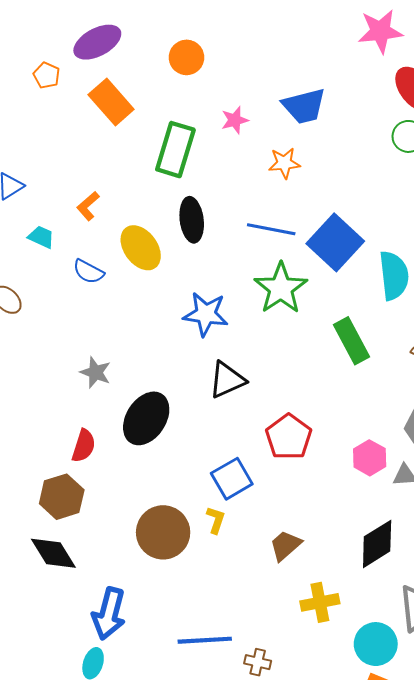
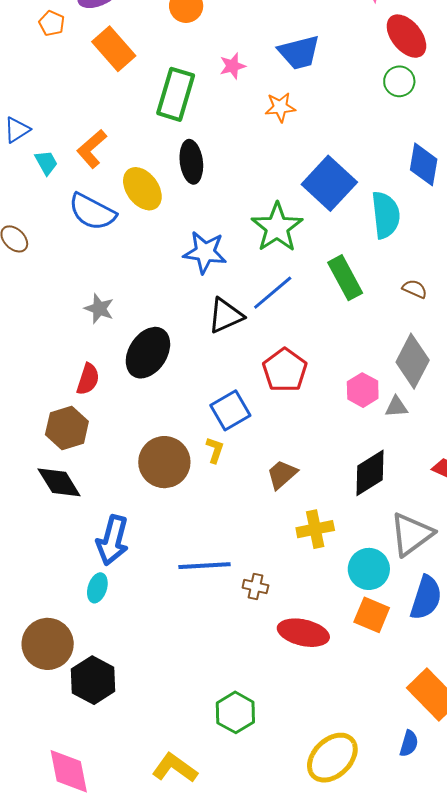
orange L-shape: (88, 206) -> (92, 149), size x1.4
blue line: (271, 229) -> (273, 293), moved, turned -51
cyan trapezoid: (41, 237) -> (46, 163), moved, turned 36
blue semicircle: (88, 272) -> (92, 212), size x1.6

